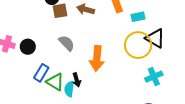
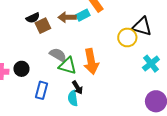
cyan rectangle: (138, 17) -> (83, 15), moved
yellow circle: (138, 45) -> (127, 37), size x0.7
green triangle: (55, 82) -> (67, 66), moved

